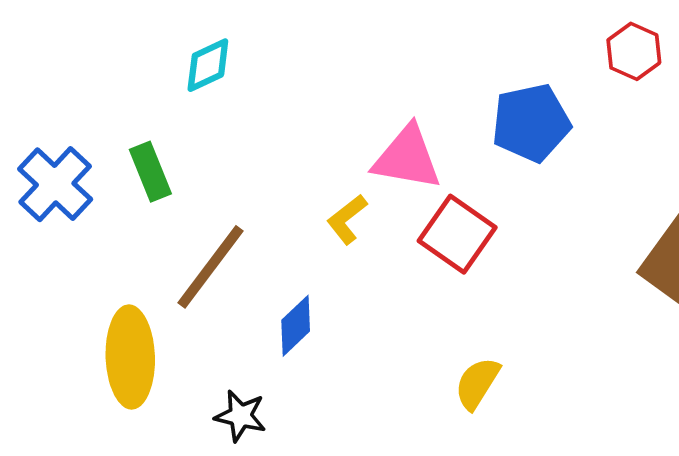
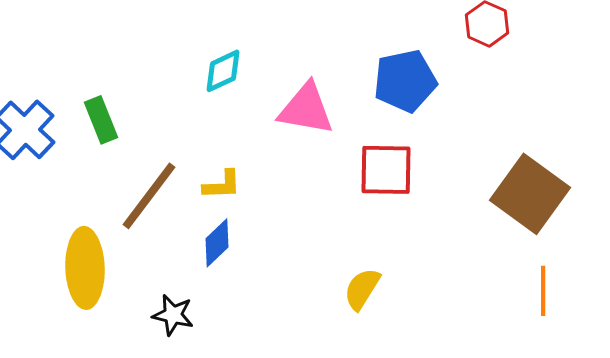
cyan diamond: (208, 65) -> (223, 71), moved
yellow L-shape: (347, 219) -> (222, 185), moved, turned -144
red square: (457, 234) -> (386, 170), moved, turned -34

